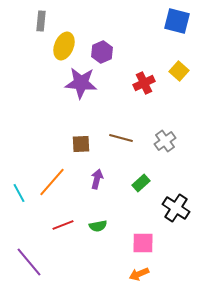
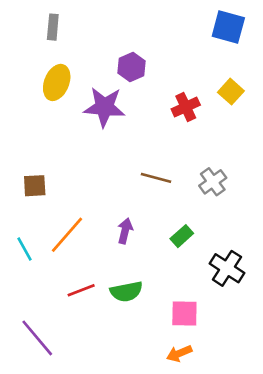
yellow ellipse: (64, 46) -> (57, 82), moved
brown square: (81, 144) -> (35, 186), moved
green semicircle: (98, 226) -> (126, 292), size x1.4

